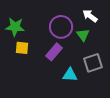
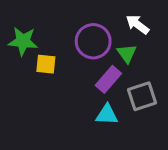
yellow square: (22, 48) -> (46, 64), moved
purple rectangle: (54, 52) -> (108, 79), moved

